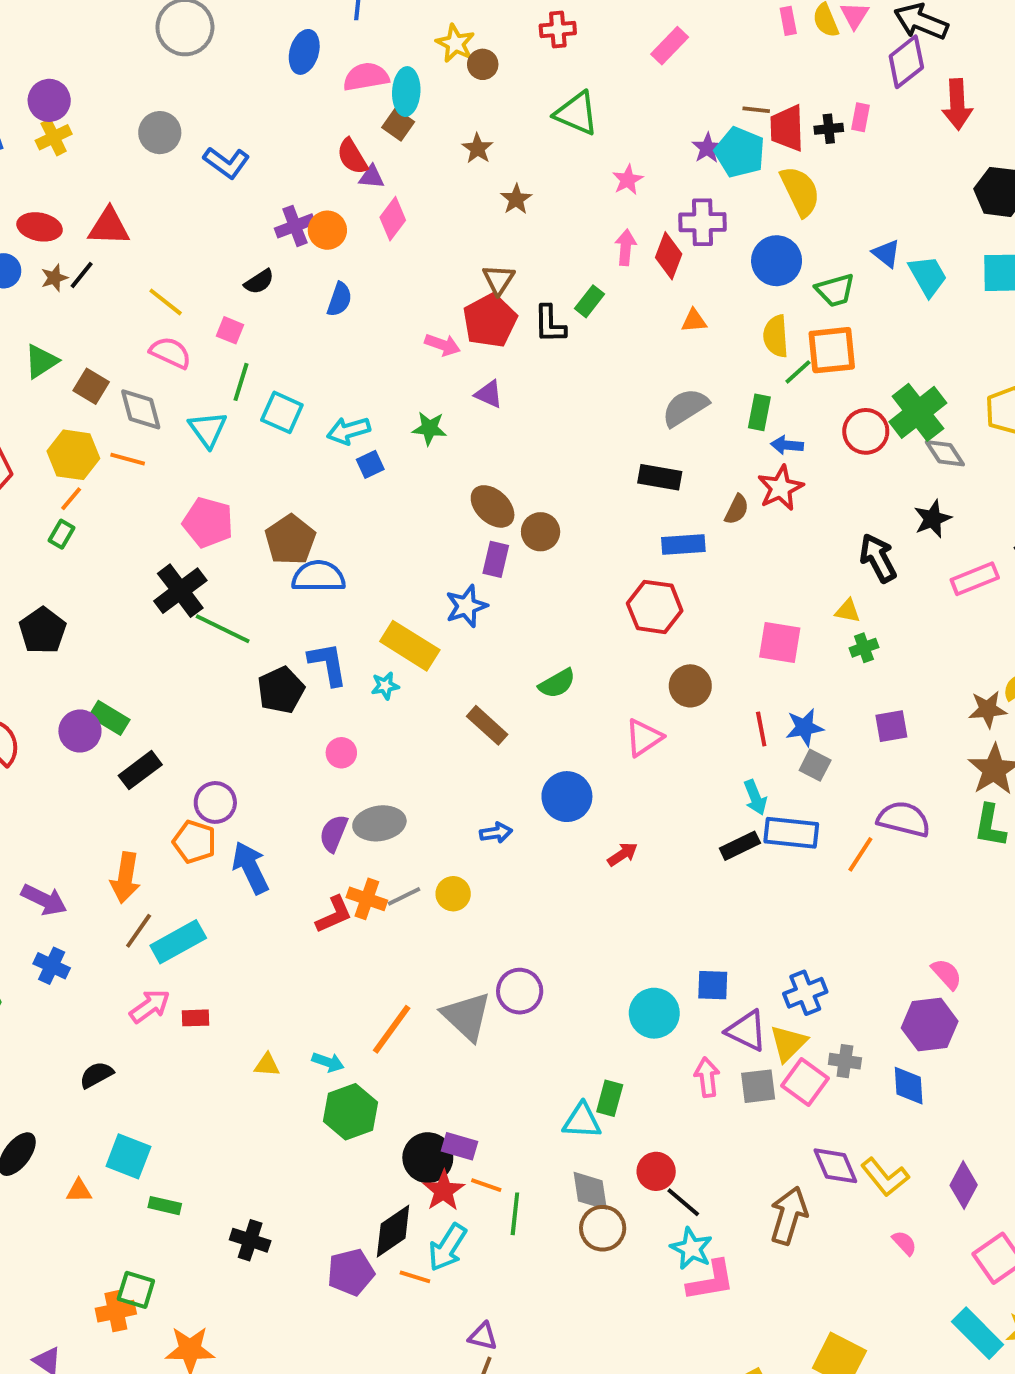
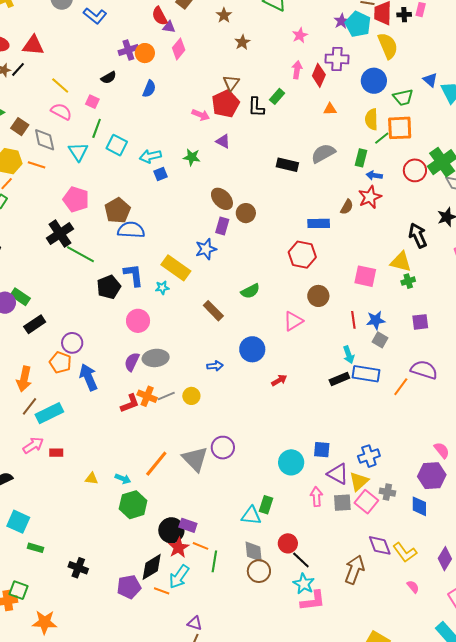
black rectangle: (660, 477) -> (287, 165), moved
yellow triangle: (848, 611) -> (401, 262), size x1.6
pink circle: (341, 753) -> (138, 321), size x1.5

